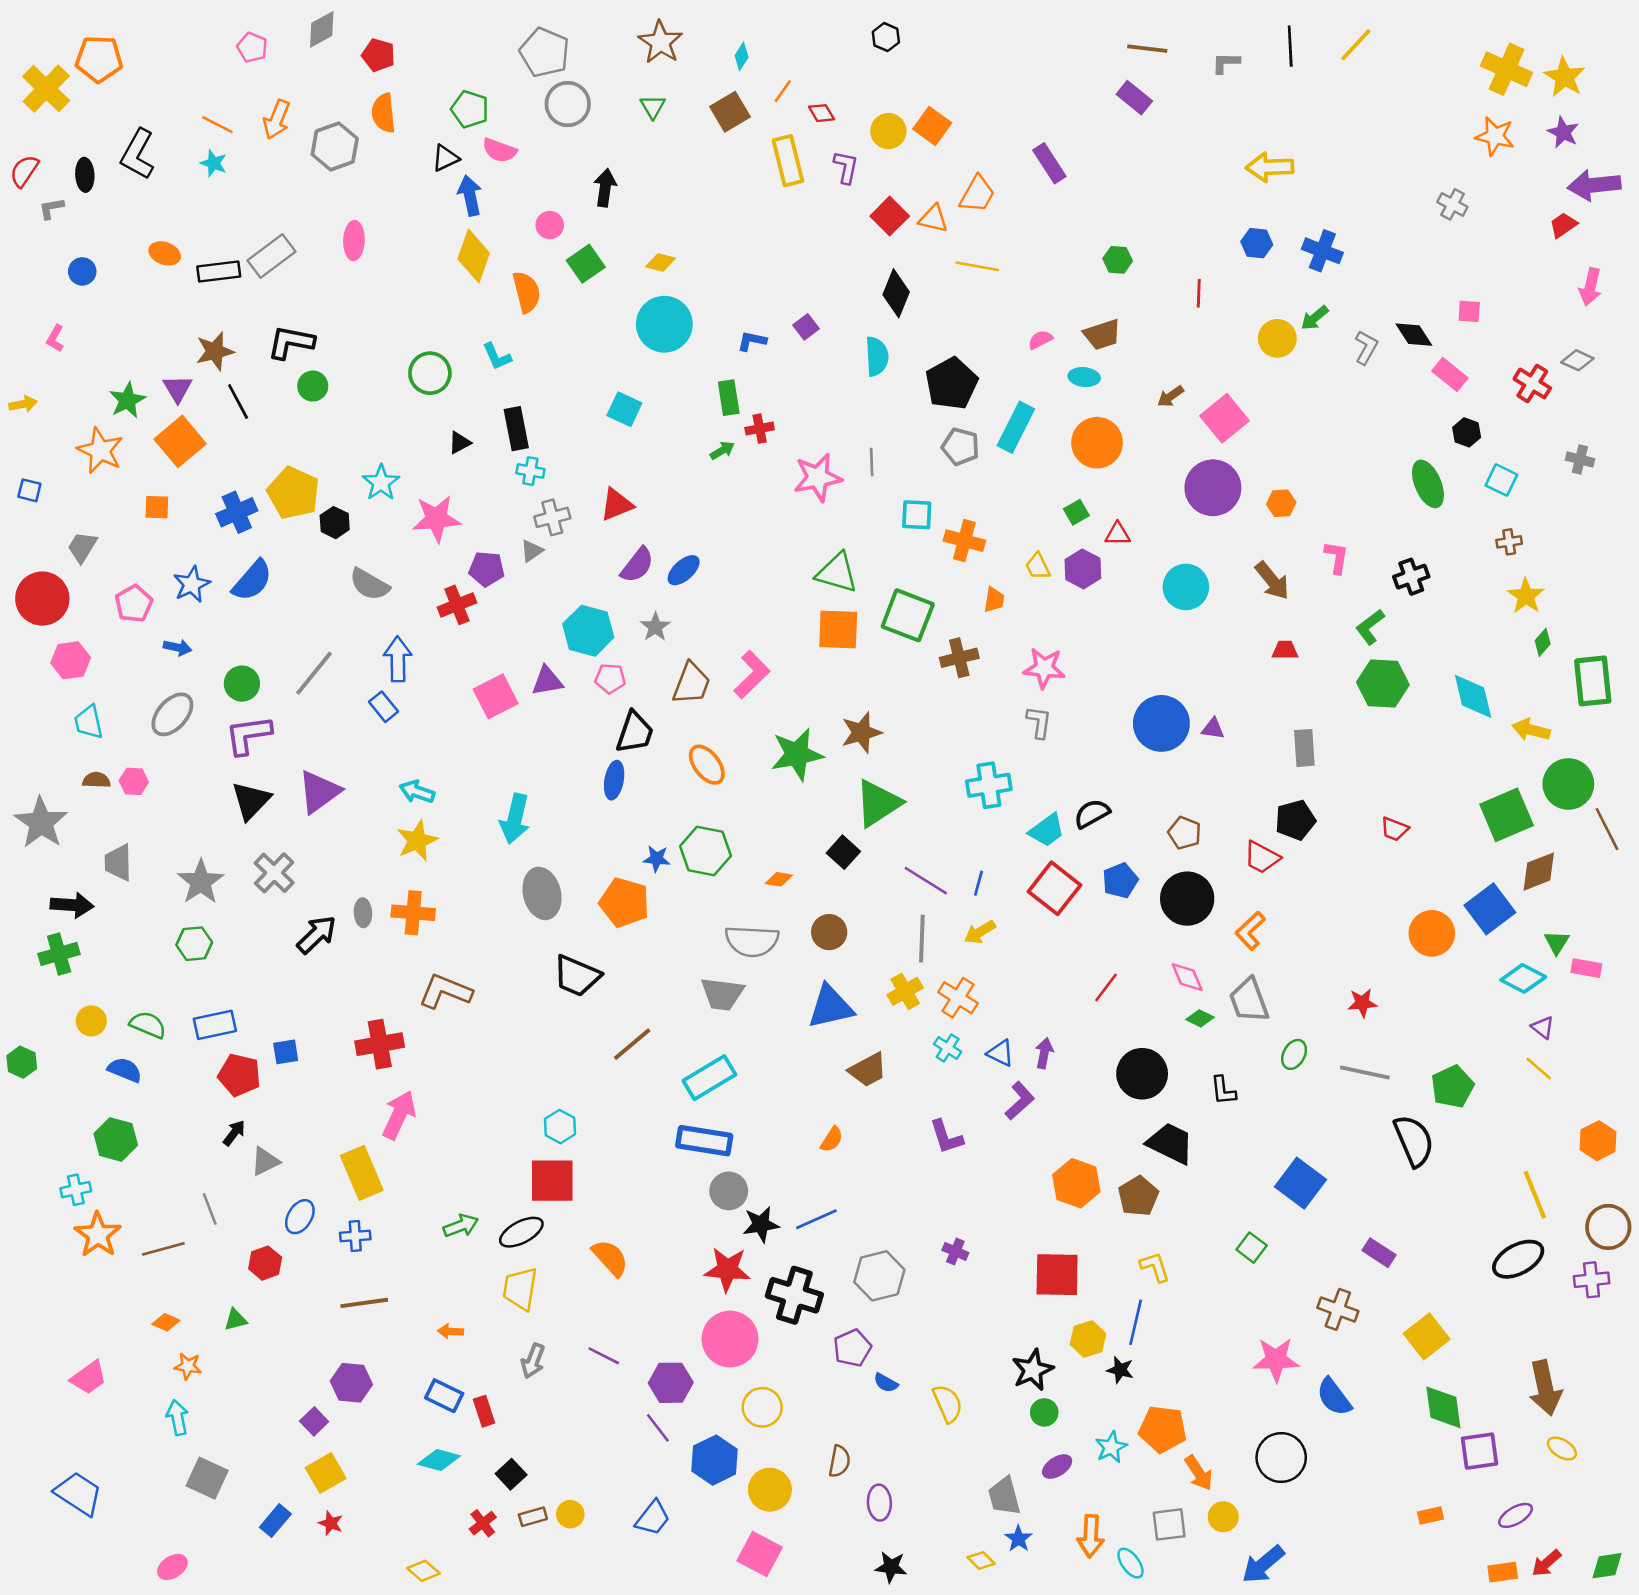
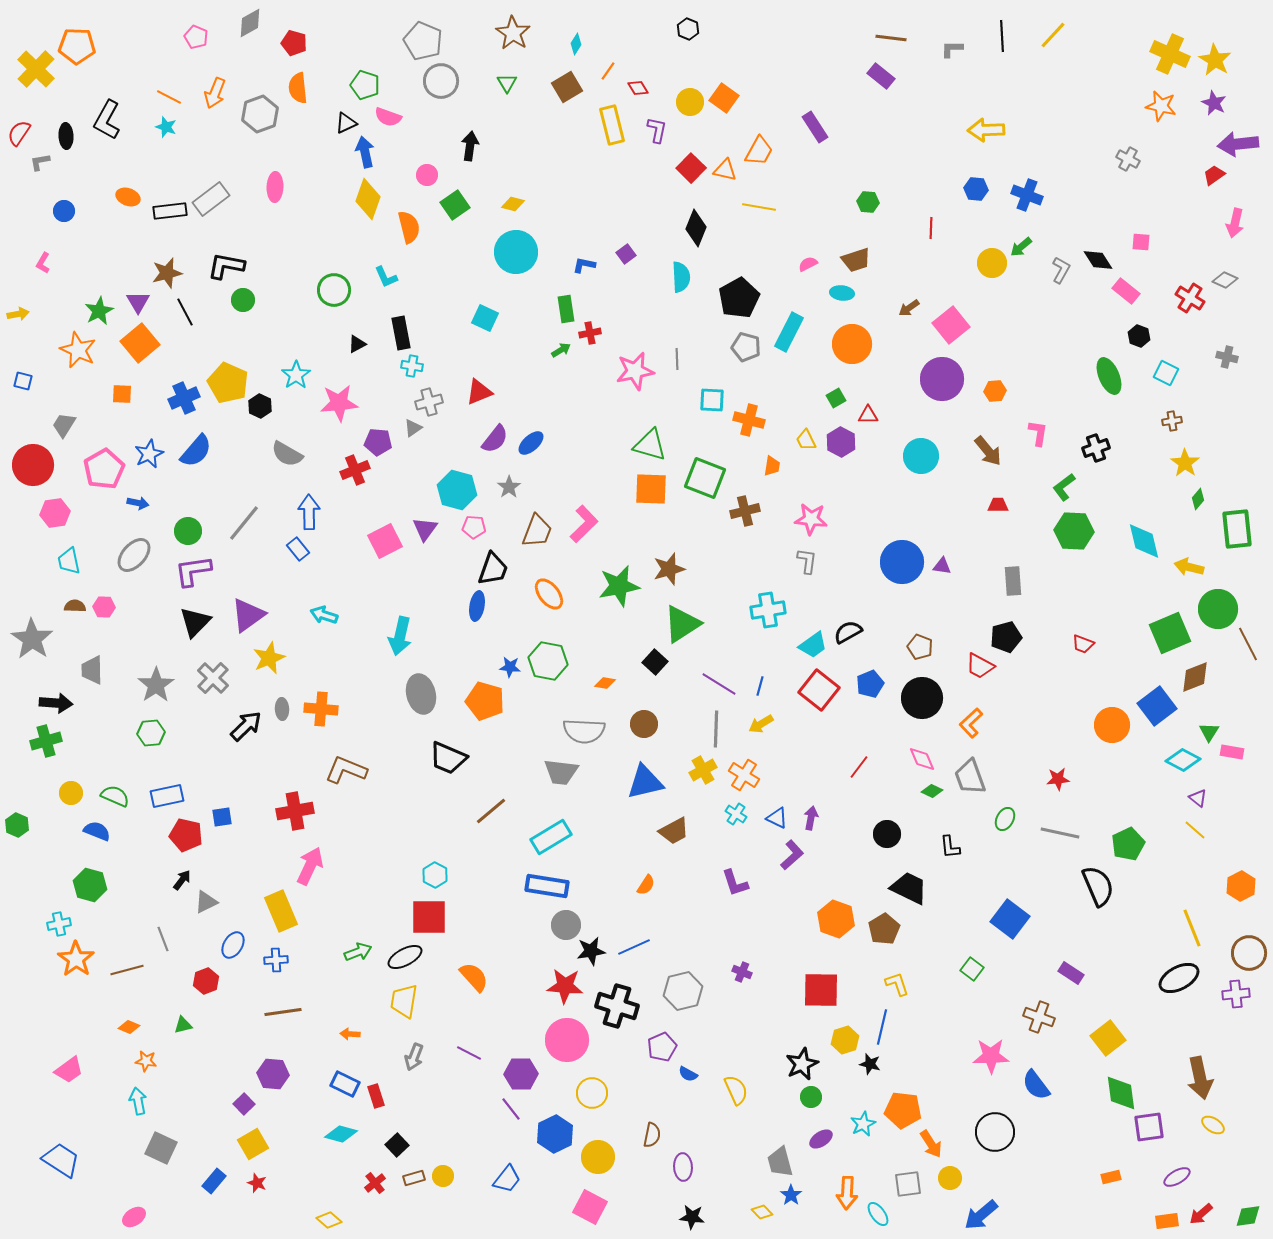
pink pentagon: (134, 604) -> (104, 469), size x1.4
purple triangle: (547, 681) -> (425, 529), turned -44
yellow star: (417, 841) -> (269, 658), moved
black circle: (1142, 1074) -> (887, 834), size x0.7

